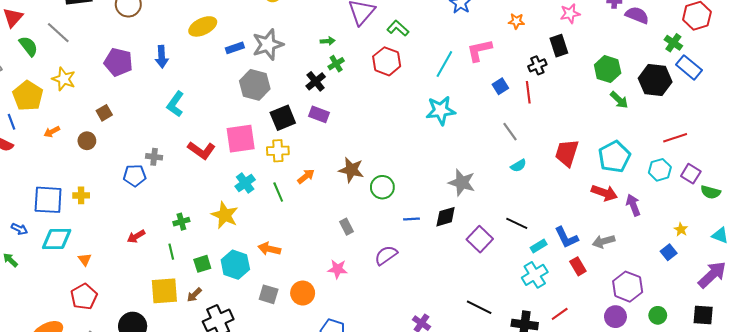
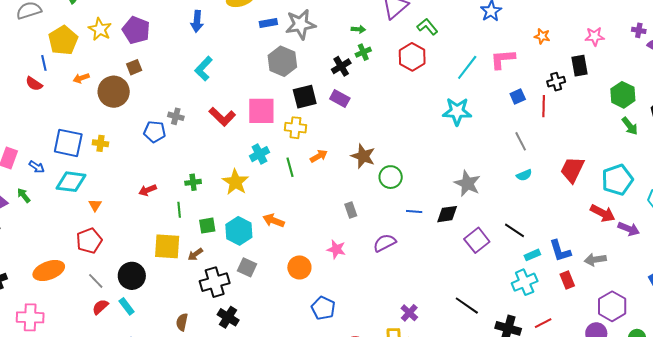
purple pentagon: (118, 62) -> (136, 30), moved
brown circle: (87, 141) -> (114, 92), size x1.8
purple arrow: (633, 205) -> (629, 229), turned 125
gray square: (269, 294) -> (247, 267), moved

